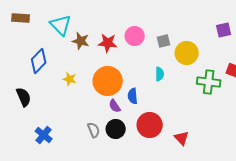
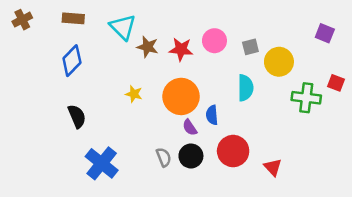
purple square: (224, 30) -> (325, 33), turned 35
blue diamond: (39, 61) -> (72, 61), moved
cyan semicircle: (160, 74) -> (245, 88), size x1.5
blue cross: (44, 135) -> (102, 163), size x1.5

